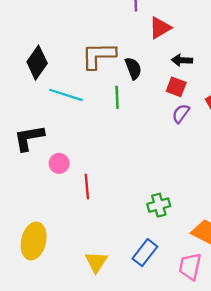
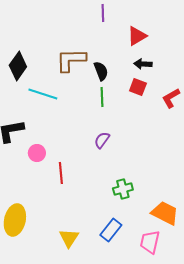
red triangle: (160, 28) -> (137, 36), moved
green line: (117, 97) -> (102, 97), moved
purple semicircle: (181, 114) -> (102, 140), moved

